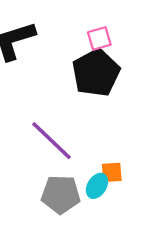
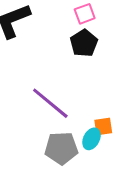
black pentagon: (96, 73) -> (84, 43), size x0.7

